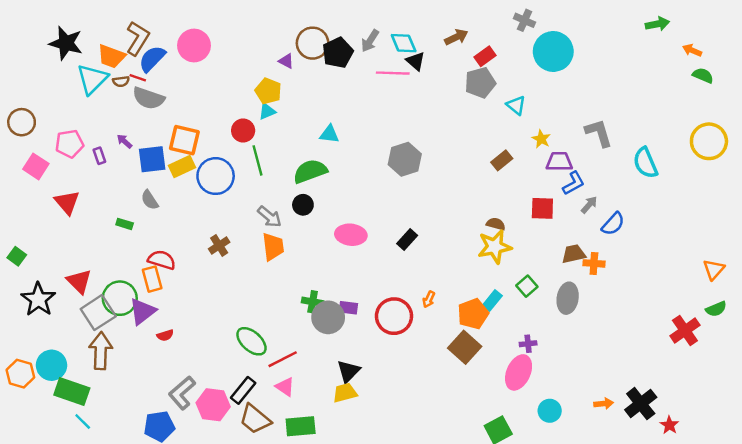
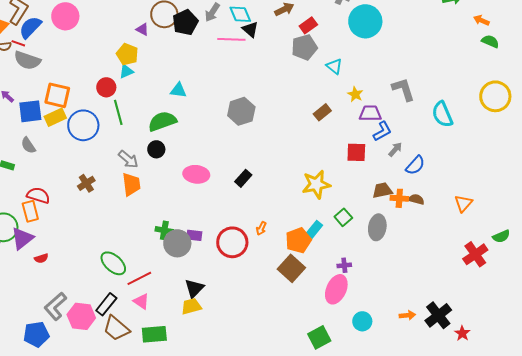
brown semicircle: (496, 224) -> (416, 199), moved
orange triangle: (714, 269) -> (463, 203), moved

